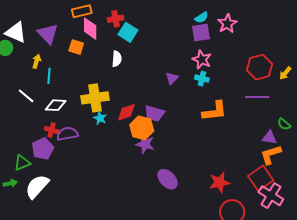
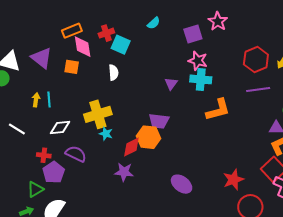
cyan semicircle: (202, 17) -> (154, 23), moved
yellow arrow: (37, 61) -> (36, 100), moved
cyan cross: (202, 79) -> (201, 79), size x1.5
white line: (26, 96) -> (17, 129), moved
red diamond: (126, 112) -> (131, 147), moved
red cross: (52, 130) -> (44, 155), moved
purple semicircle: (67, 134) -> (76, 154), turned 45
purple star: (145, 144) -> (124, 172), moved

